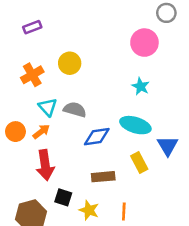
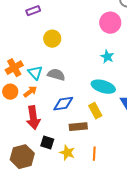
purple rectangle: (32, 27) -> (33, 11), moved
orange cross: (32, 75) -> (14, 68), moved
blue diamond: (97, 137) -> (63, 104), moved
yellow rectangle: (139, 162) -> (95, 111), moved

